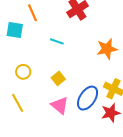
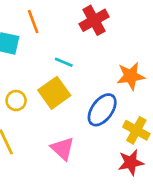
yellow square: (58, 78) -> (54, 93), moved, size x1.6
blue ellipse: (88, 98) -> (102, 110), moved

